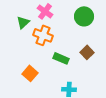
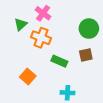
green circle: (84, 16) -> (89, 29), moved
brown square: (87, 52) -> (86, 55), turned 32

